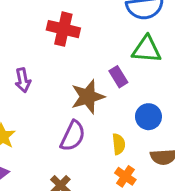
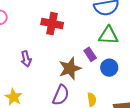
blue circle: (148, 117) -> (109, 68), moved

